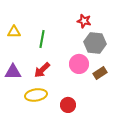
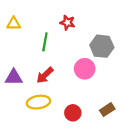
red star: (84, 21) -> (67, 23), moved
yellow triangle: (14, 32) -> (14, 24), moved
brown rectangle: (100, 73) -> (107, 110), moved

